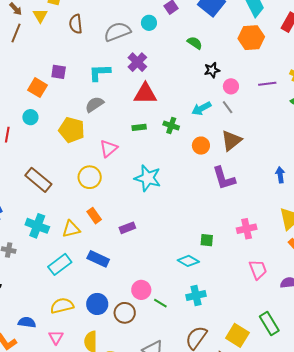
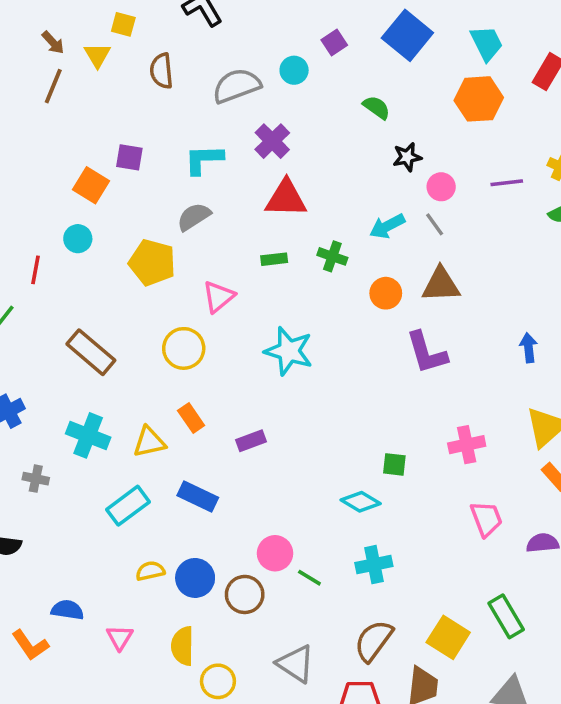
brown triangle: (231, 141) -> (441, 285), turned 35
yellow semicircle: (62, 306) -> (150, 571), moved, size x0.7

